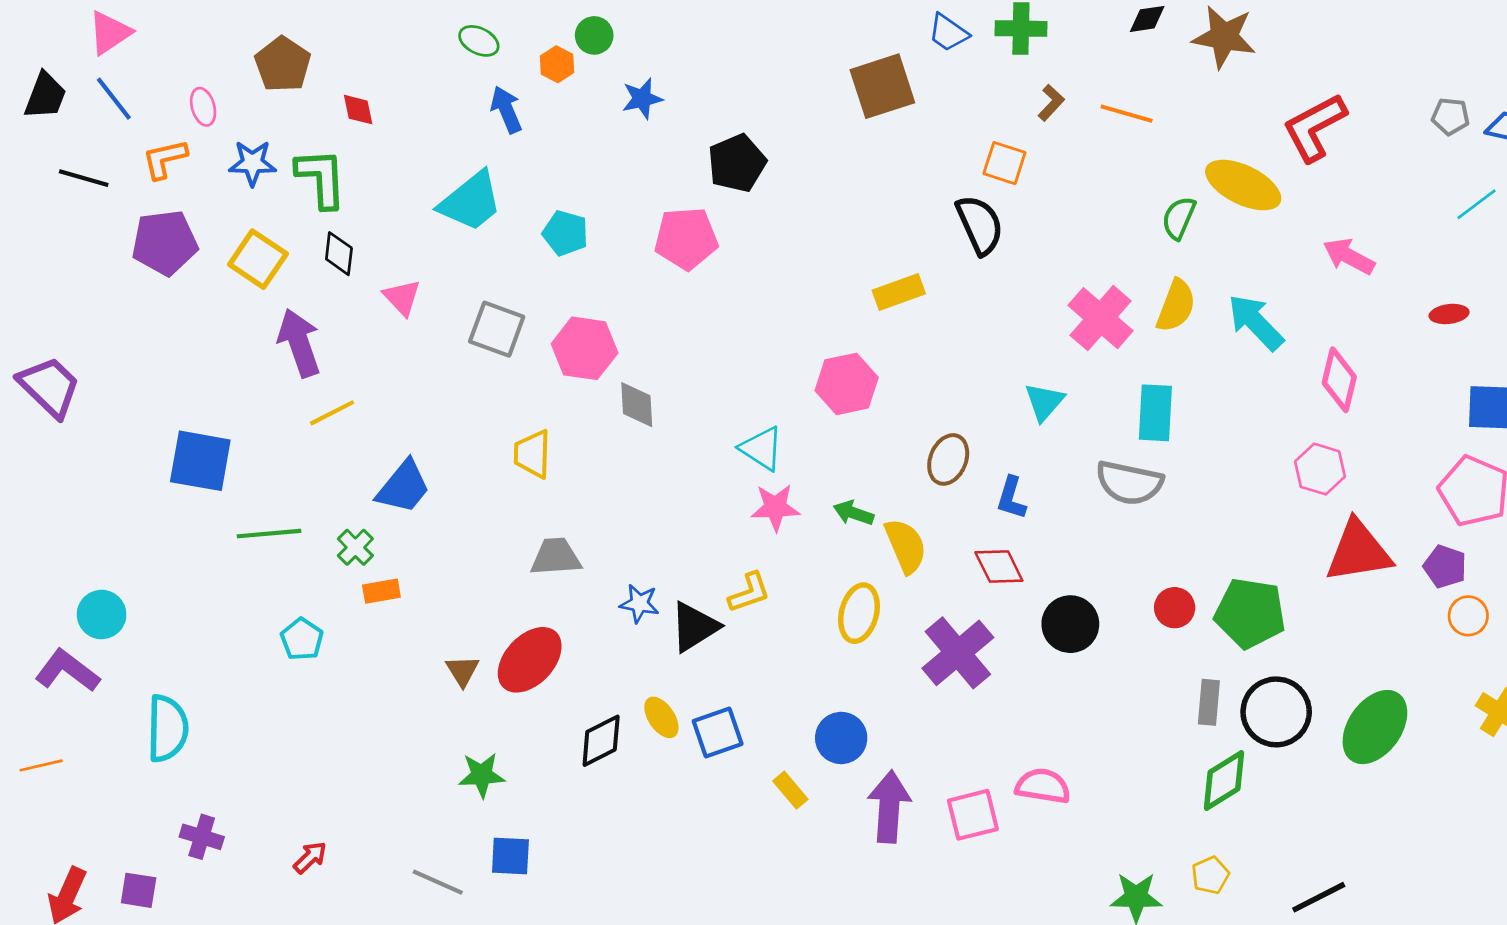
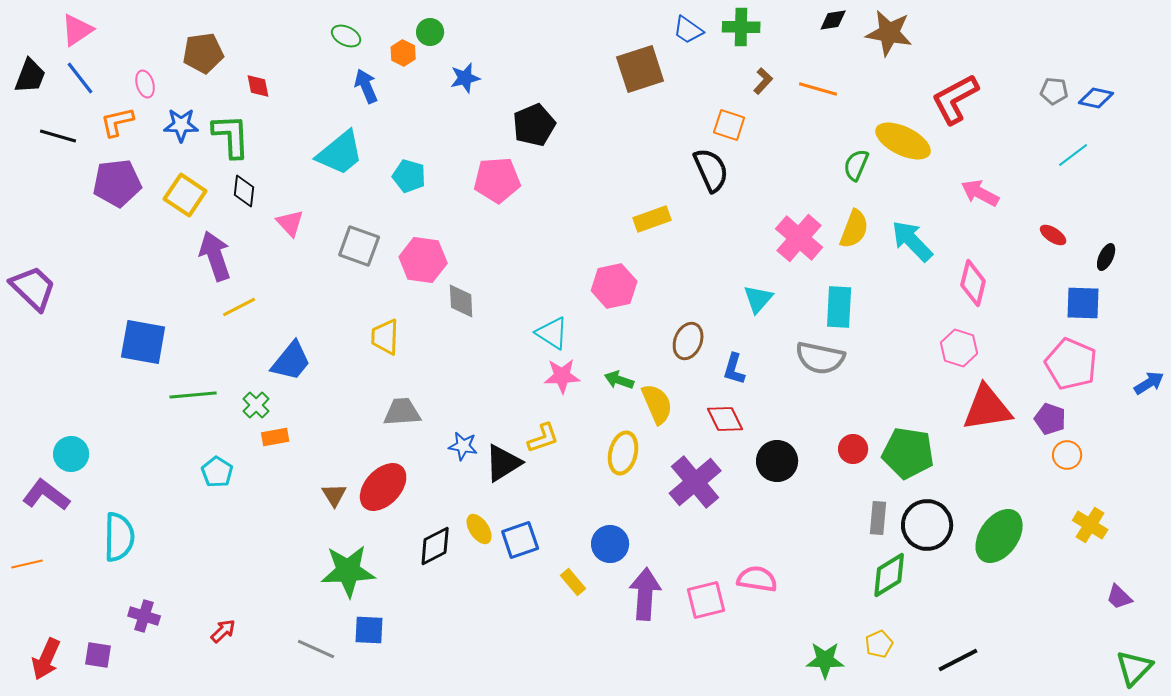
brown pentagon: (283, 64) -> (203, 53), turned 30
red ellipse: (1449, 314) -> (1053, 235), turned 40
green star: (482, 775) -> (348, 571), size x1.6

